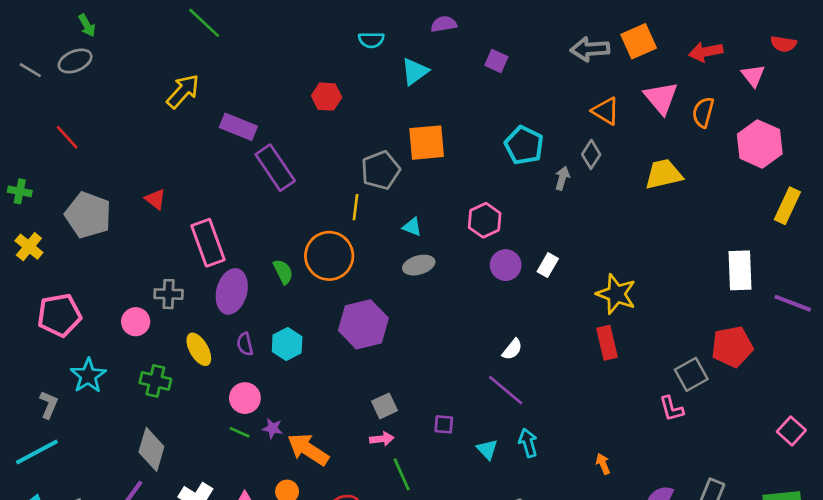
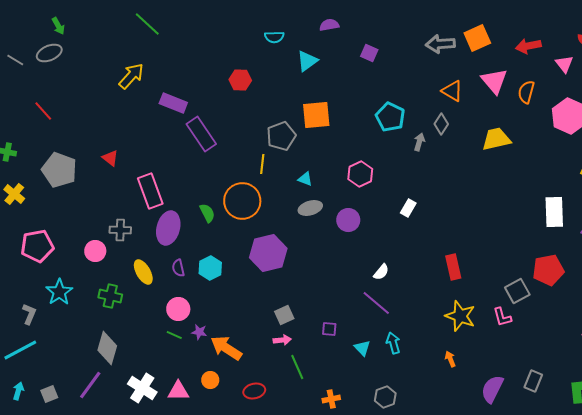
purple circle: (506, 265) -> (348, 220), moved
yellow star: (616, 294) -> (460, 316), moved

